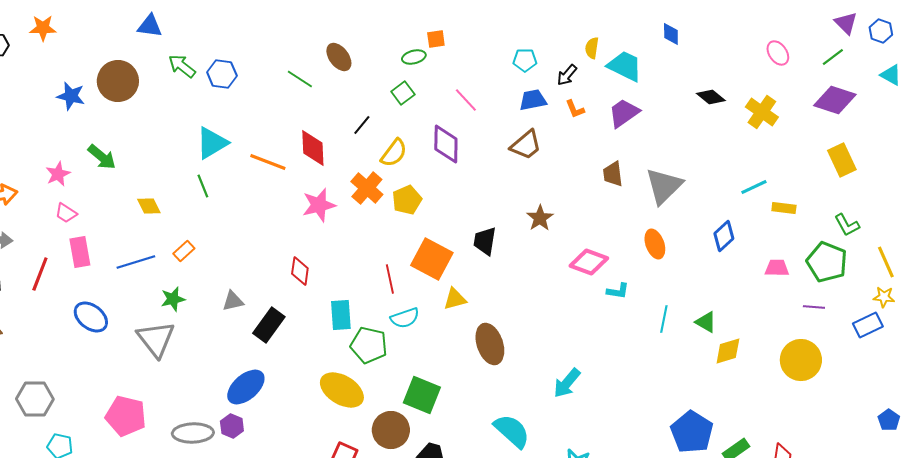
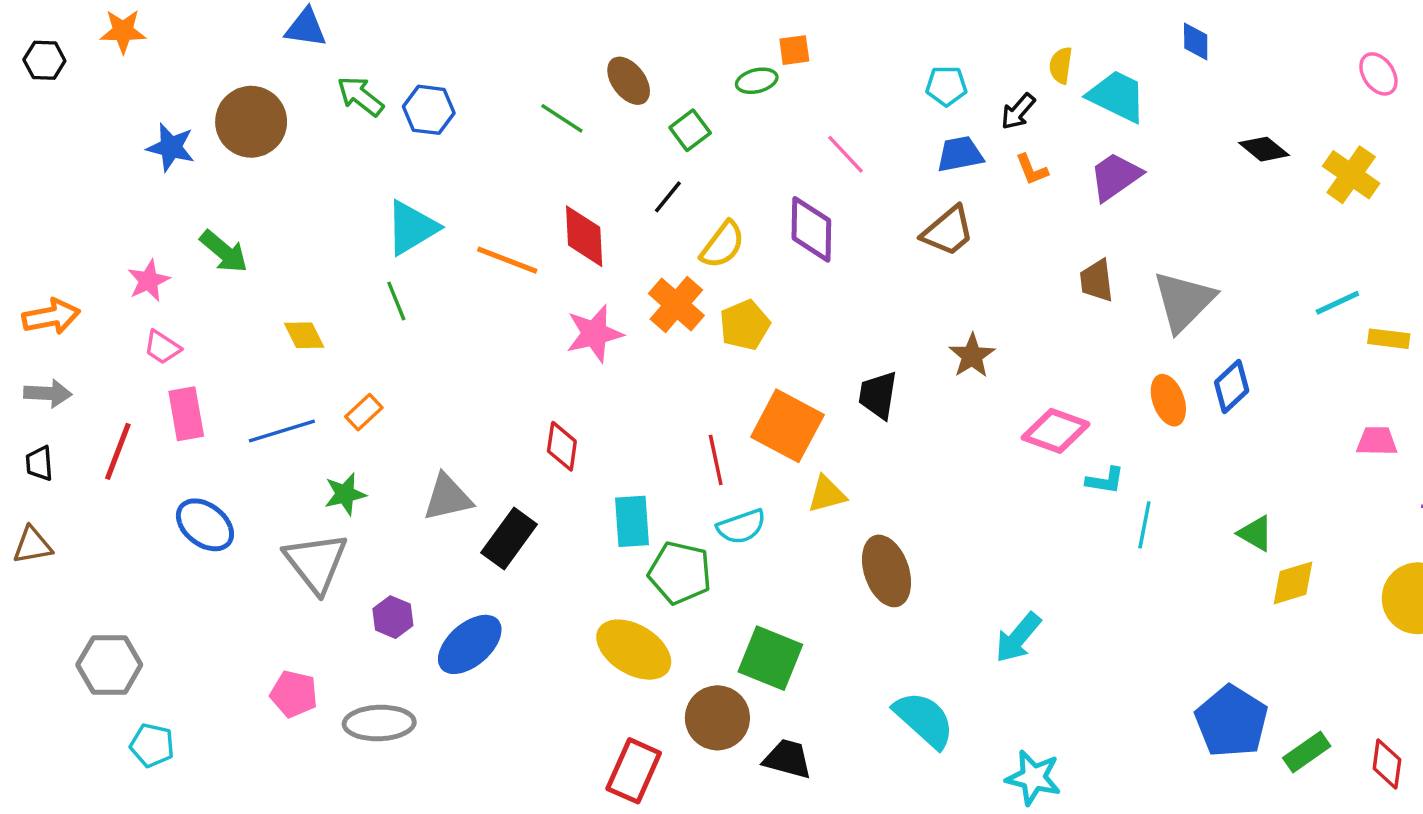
green square: (403, 93) -> (690, 130), moved
blue diamond: (724, 236) -> (1232, 387), moved
gray triangle: (233, 301) -> (448, 498), size x1.4
cyan line: (664, 319) -> (1144, 525), moved
pink pentagon: (126, 416) -> (294, 694), moved, size x0.7
purple hexagon: (232, 426) -> (393, 617), moved

